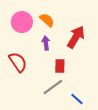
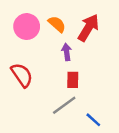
red arrow: (76, 37) -> (88, 28), moved
purple arrow: (46, 43) -> (67, 52), moved

